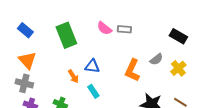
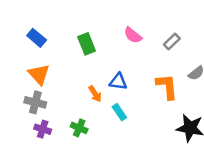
gray rectangle: (124, 29) -> (172, 41), moved, turned -48
green rectangle: (66, 35) -> (87, 44), size x0.7
orange L-shape: (132, 70) -> (167, 87), turned 150

